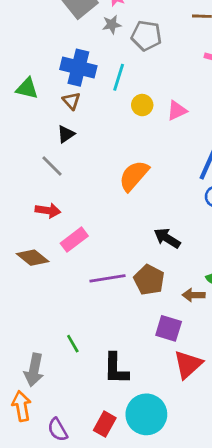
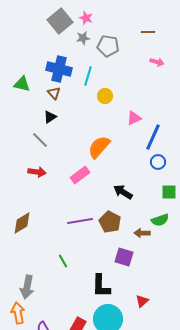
pink triangle: (177, 111) -> (134, 118), moved
pink rectangle: (74, 240) -> (80, 175), moved
brown diamond: (33, 258) -> (22, 223), moved, turned -70
green line: (73, 344) -> (63, 261), moved
red triangle: (188, 364) -> (142, 301), moved, size x0.6
black L-shape: (116, 369) -> (101, 286), moved

